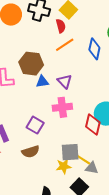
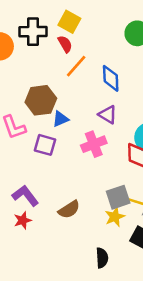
blue diamond: (94, 49) -> (111, 78), moved
purple triangle: (65, 81) -> (108, 115), moved
purple square: (35, 125) -> (45, 145), moved

